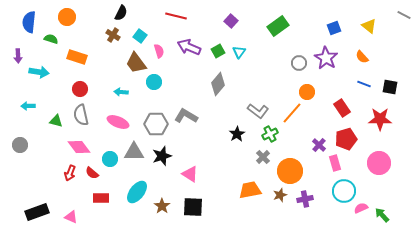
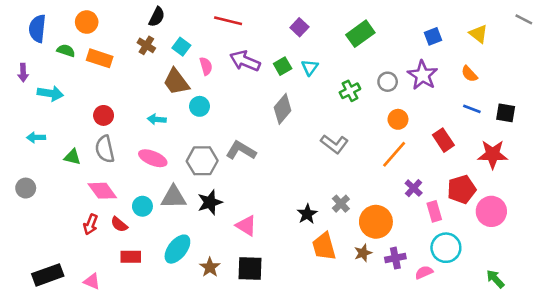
orange rectangle: (77, 57) -> (100, 58), moved
orange line: (292, 113) -> (394, 154), moved
black star: (237, 134) -> (307, 214), moved
green cross: (270, 134) -> (350, 91), moved
red pentagon: (346, 139) -> (462, 189), moved
orange trapezoid: (250, 190) -> (324, 246), turned -95
pink semicircle: (361, 208) -> (424, 272), moved

